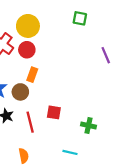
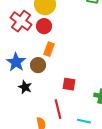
red line: (30, 122) -> (58, 109), moved

